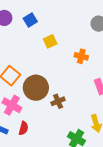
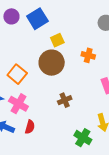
blue square: (30, 20) -> (37, 19), size x1.5
brown circle: (36, 88) -> (52, 63), moved

